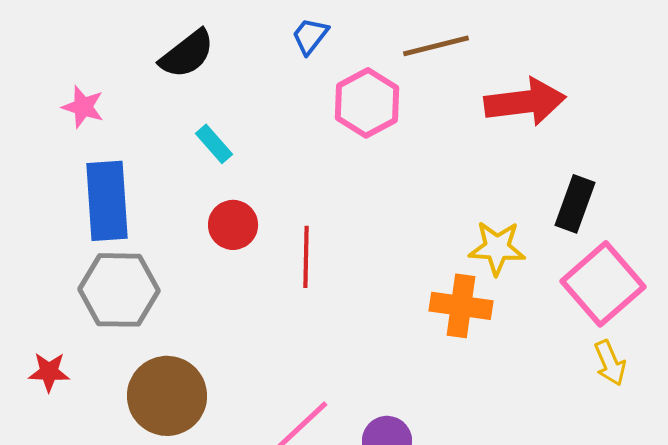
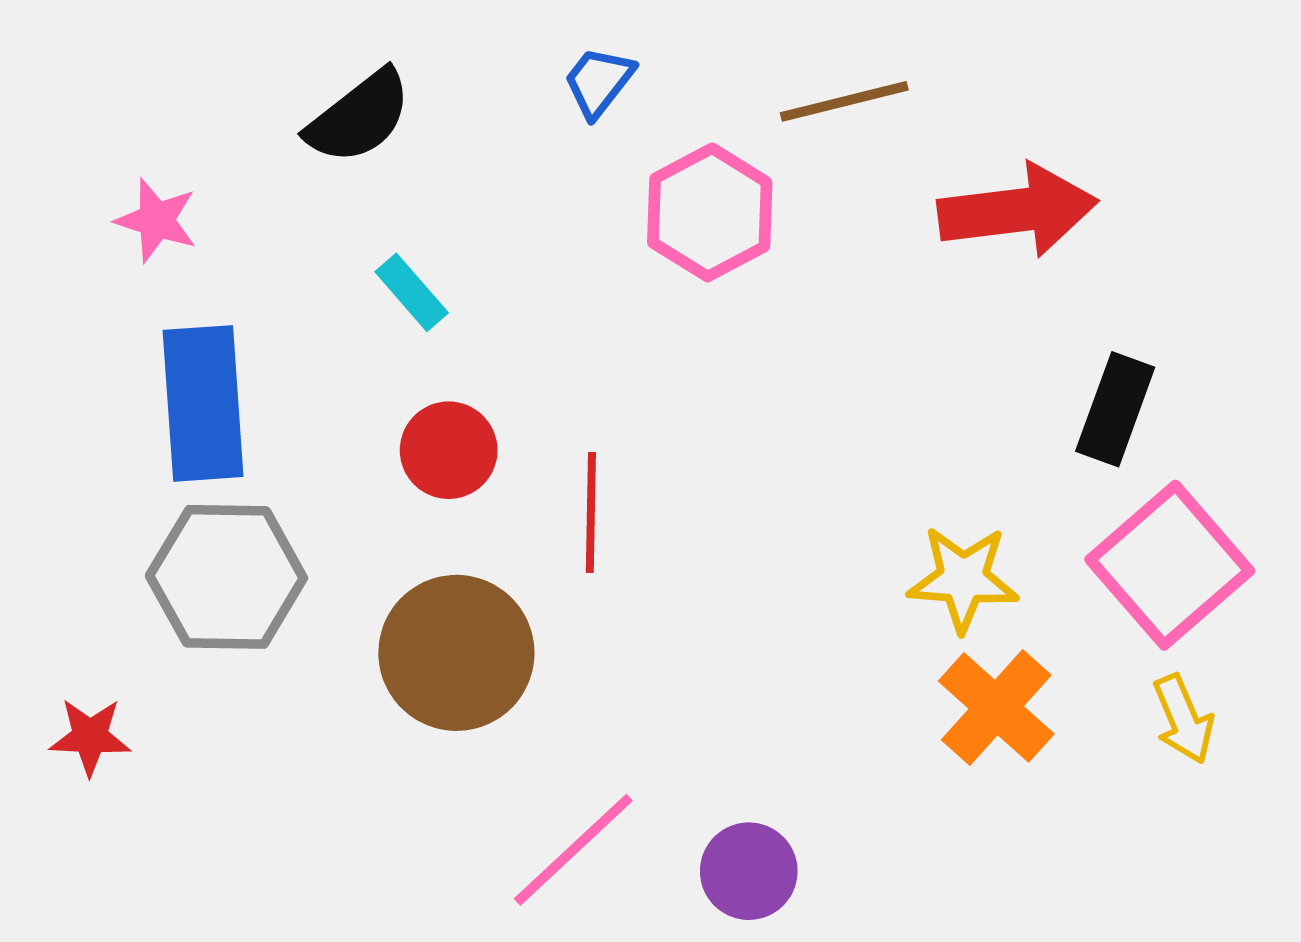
yellow star: (497, 248) -> (963, 579), moved
orange cross: (461, 306) -> (996, 707), moved, turned 34
brown circle: (167, 396) -> (456, 653), moved

